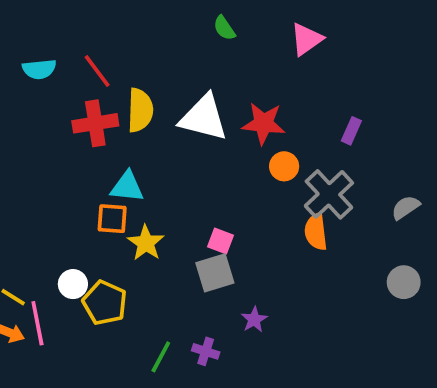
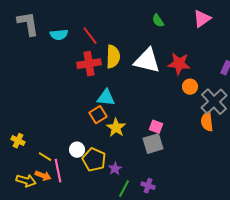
green semicircle: (224, 28) -> (158, 21), moved
orange square: (112, 219) -> (98, 115), turned -36
purple star: (254, 320) -> (115, 169), moved

